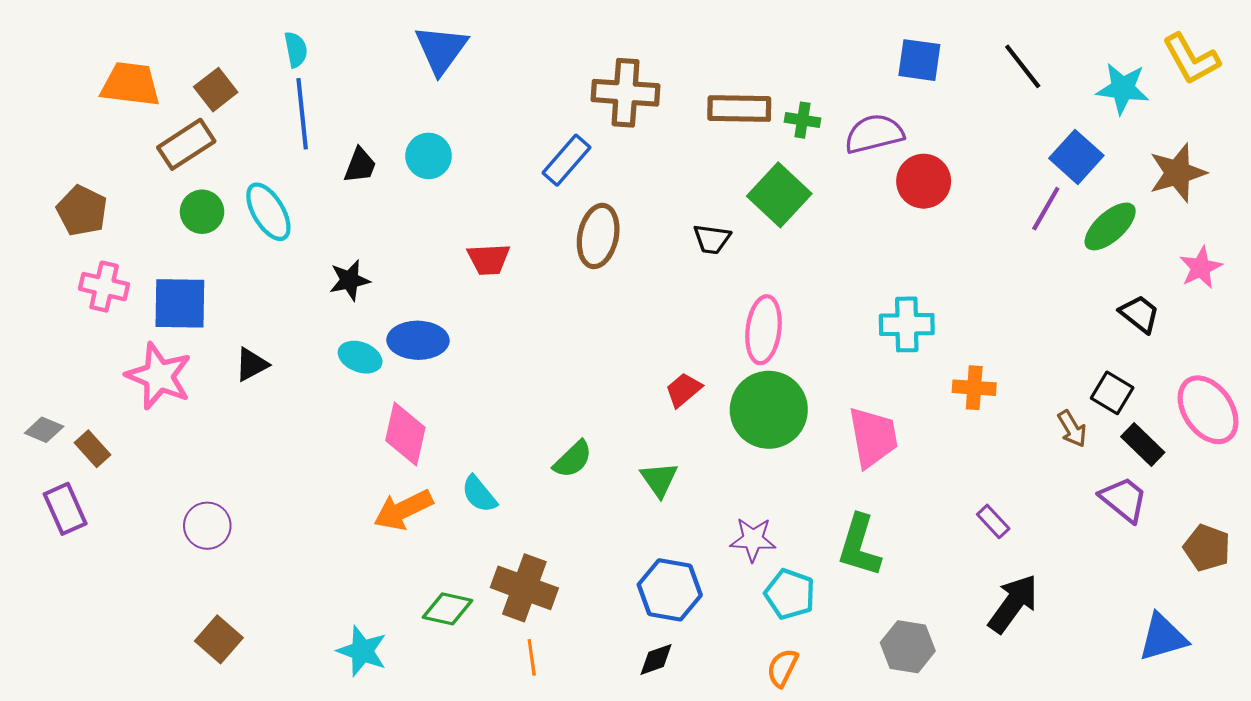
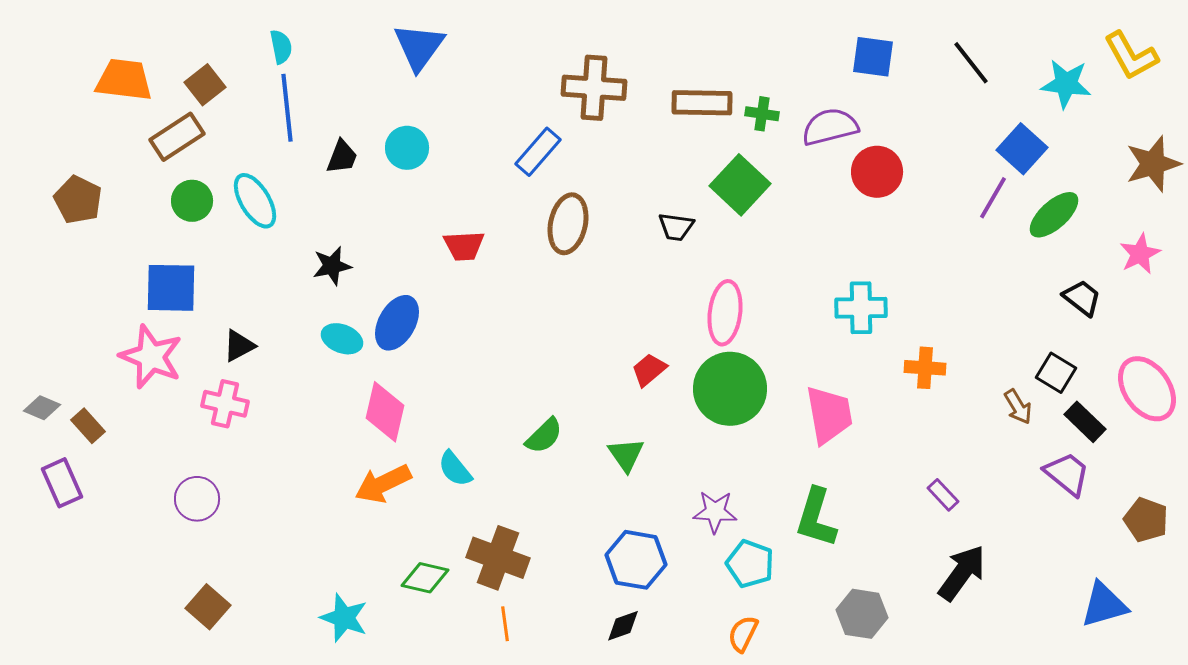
brown star: (1177, 173) -> (1153, 164), moved
pink cross: (104, 287) -> (225, 404), moved
blue ellipse: (418, 340) -> (397, 323), turned -62

